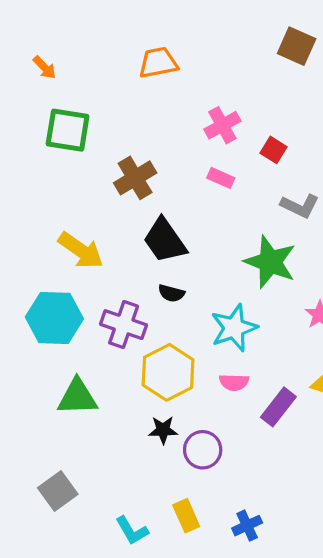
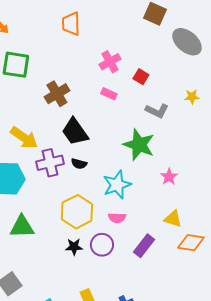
orange trapezoid: (158, 63) -> (71, 24), turned -80
purple cross: (124, 325) -> (50, 163), moved, turned -32
purple rectangle: (278, 407) -> (144, 246), moved
purple circle: (203, 450) -> (102, 245), moved

